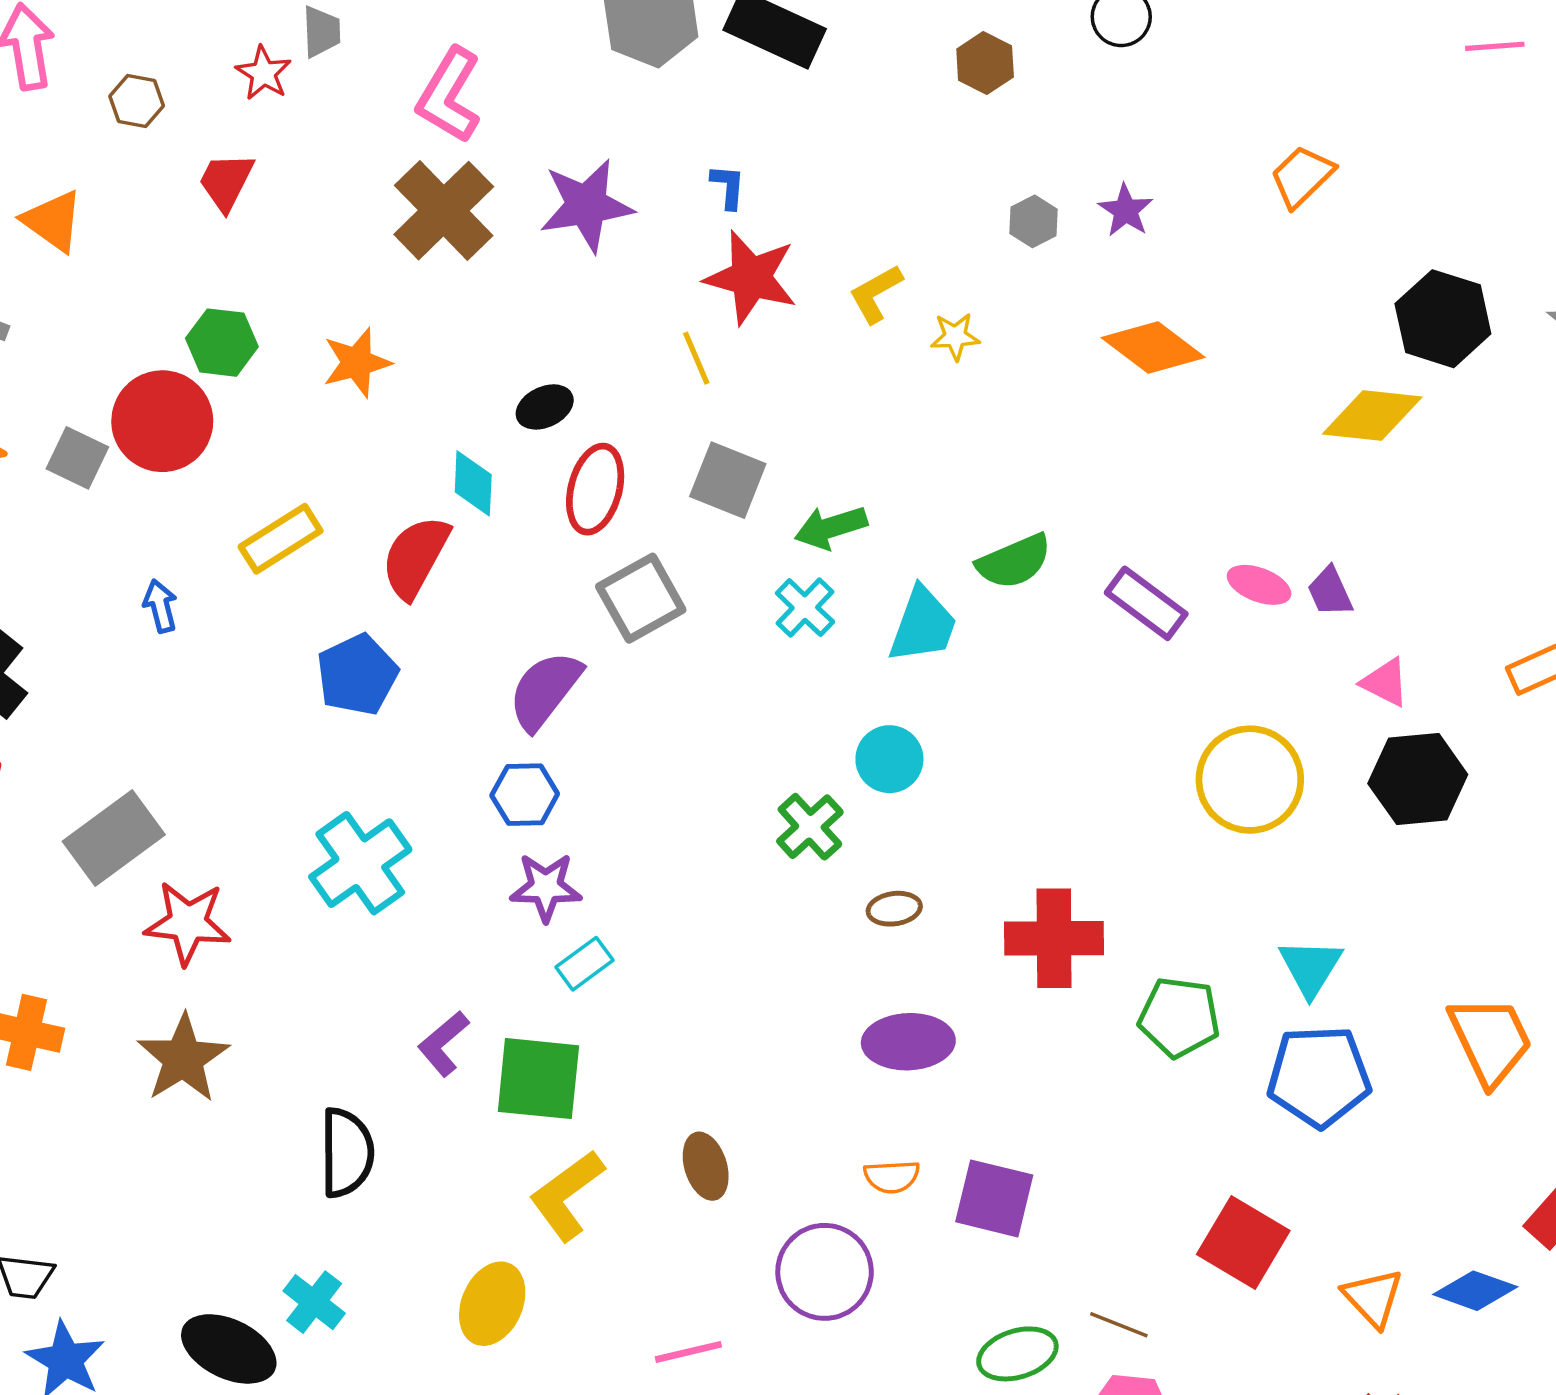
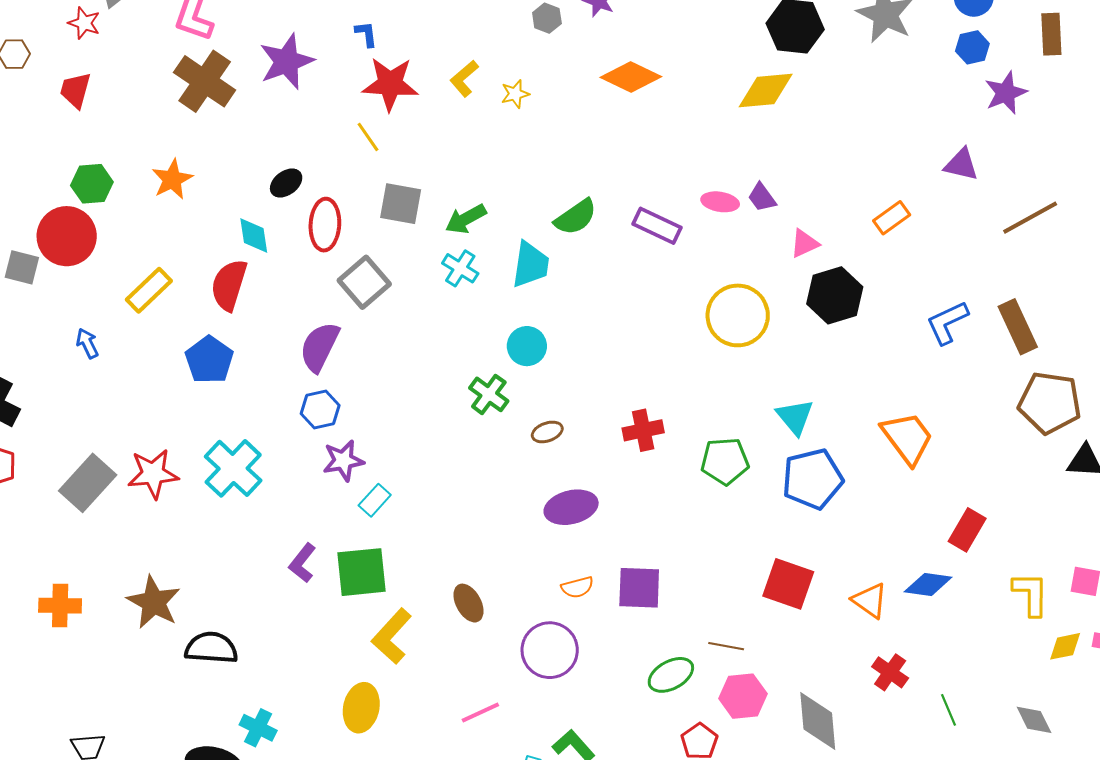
pink triangle: (1385, 682) -> (804, 243), turned -40
red star: (188, 923) -> (153, 474), moved
red cross: (1054, 938) -> (643, 430), size x0.7
black semicircle: (347, 1153) -> (211, 648), moved, turned -74

